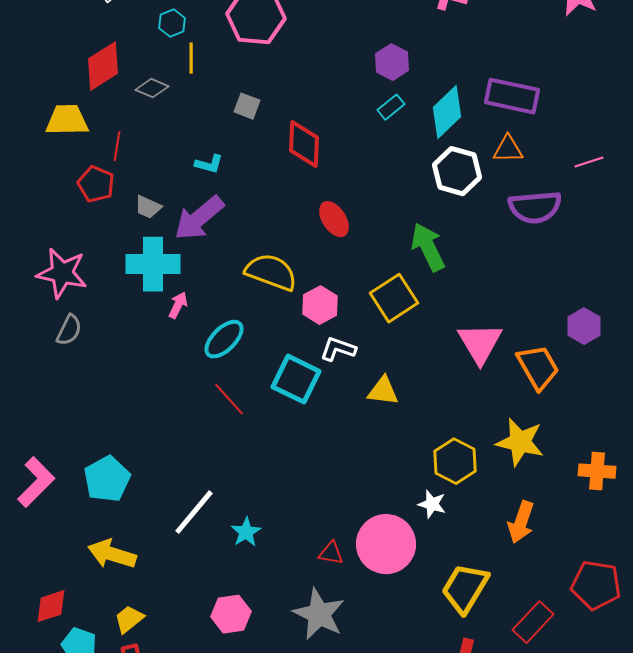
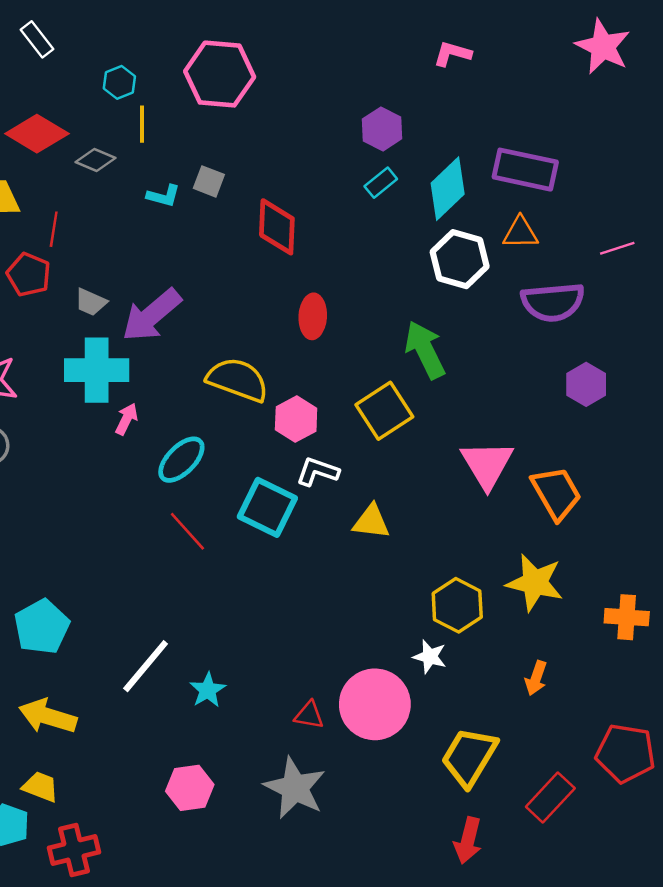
red diamond: (103, 66) -> (37, 134), turned 63
cyan L-shape: (209, 164) -> (164, 196), moved
red ellipse: (334, 219) -> (313, 316), turned 36
purple hexagon: (584, 326) -> (586, 384), moved
orange arrow: (521, 522) -> (536, 678), size x0.7
yellow trapezoid: (129, 619) -> (41, 787), moved, turned 60

